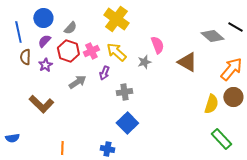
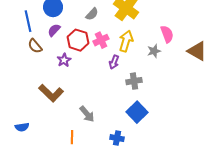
gray semicircle: (70, 28) -> (92, 14), moved
yellow arrow: (116, 52) -> (126, 41), turned 65
brown semicircle: (25, 57) -> (35, 46), turned -42
purple star: (45, 65) -> (64, 60), moved
gray arrow: (77, 82) -> (87, 114), moved, turned 84

